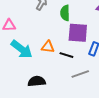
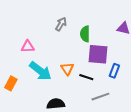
orange triangle: (48, 47) -> (67, 69), turned 48

